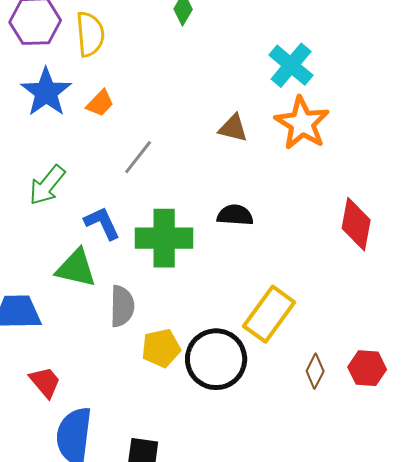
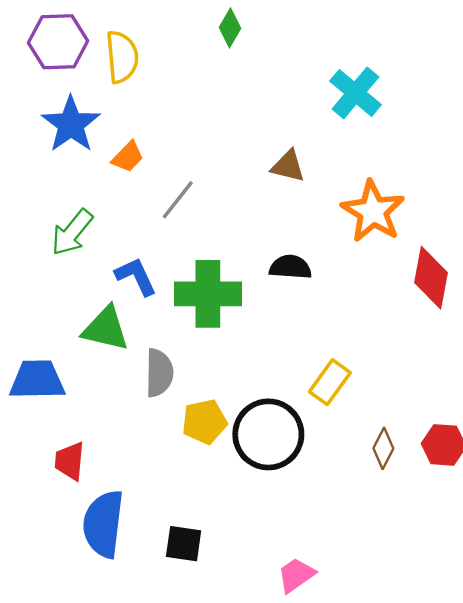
orange trapezoid: (100, 103) -> (128, 157), moved
orange star: (302, 123) -> (373, 211), moved
yellow rectangle: (269, 314) -> (330, 382), size x0.7
red trapezoid: (45, 382) -> (70, 461), turned -135

